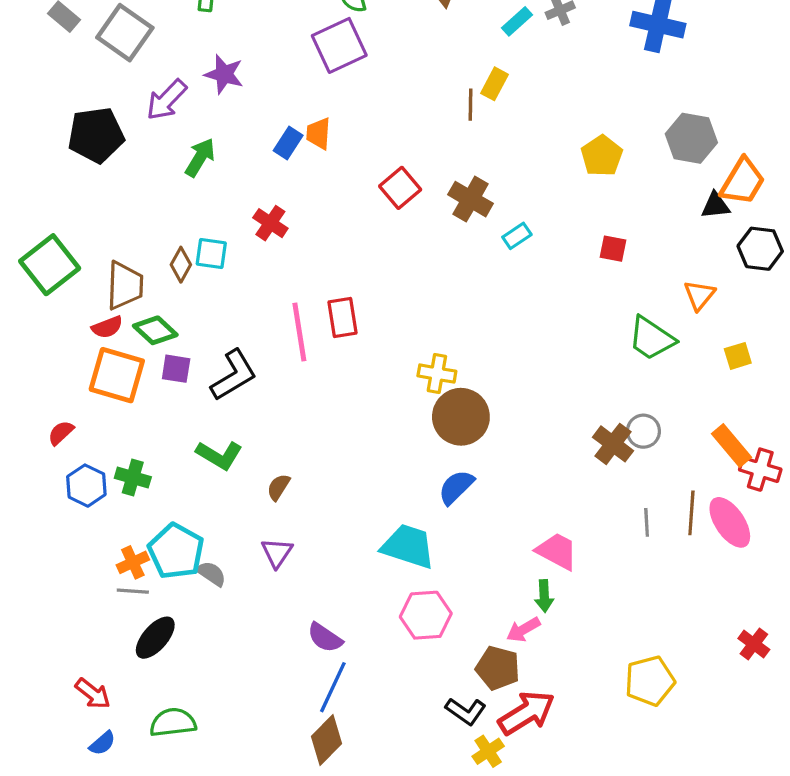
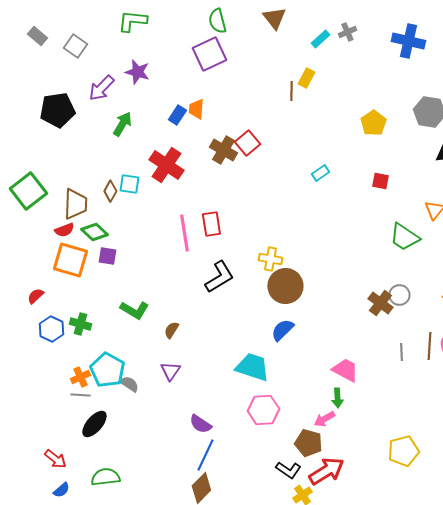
gray square: (125, 33) -> (75, 46), size x0.7
brown cross: (471, 199) -> (223, 150), moved
red cross: (270, 223) -> (166, 165), size x1.6
black L-shape: (234, 375) -> (219, 277), moved

